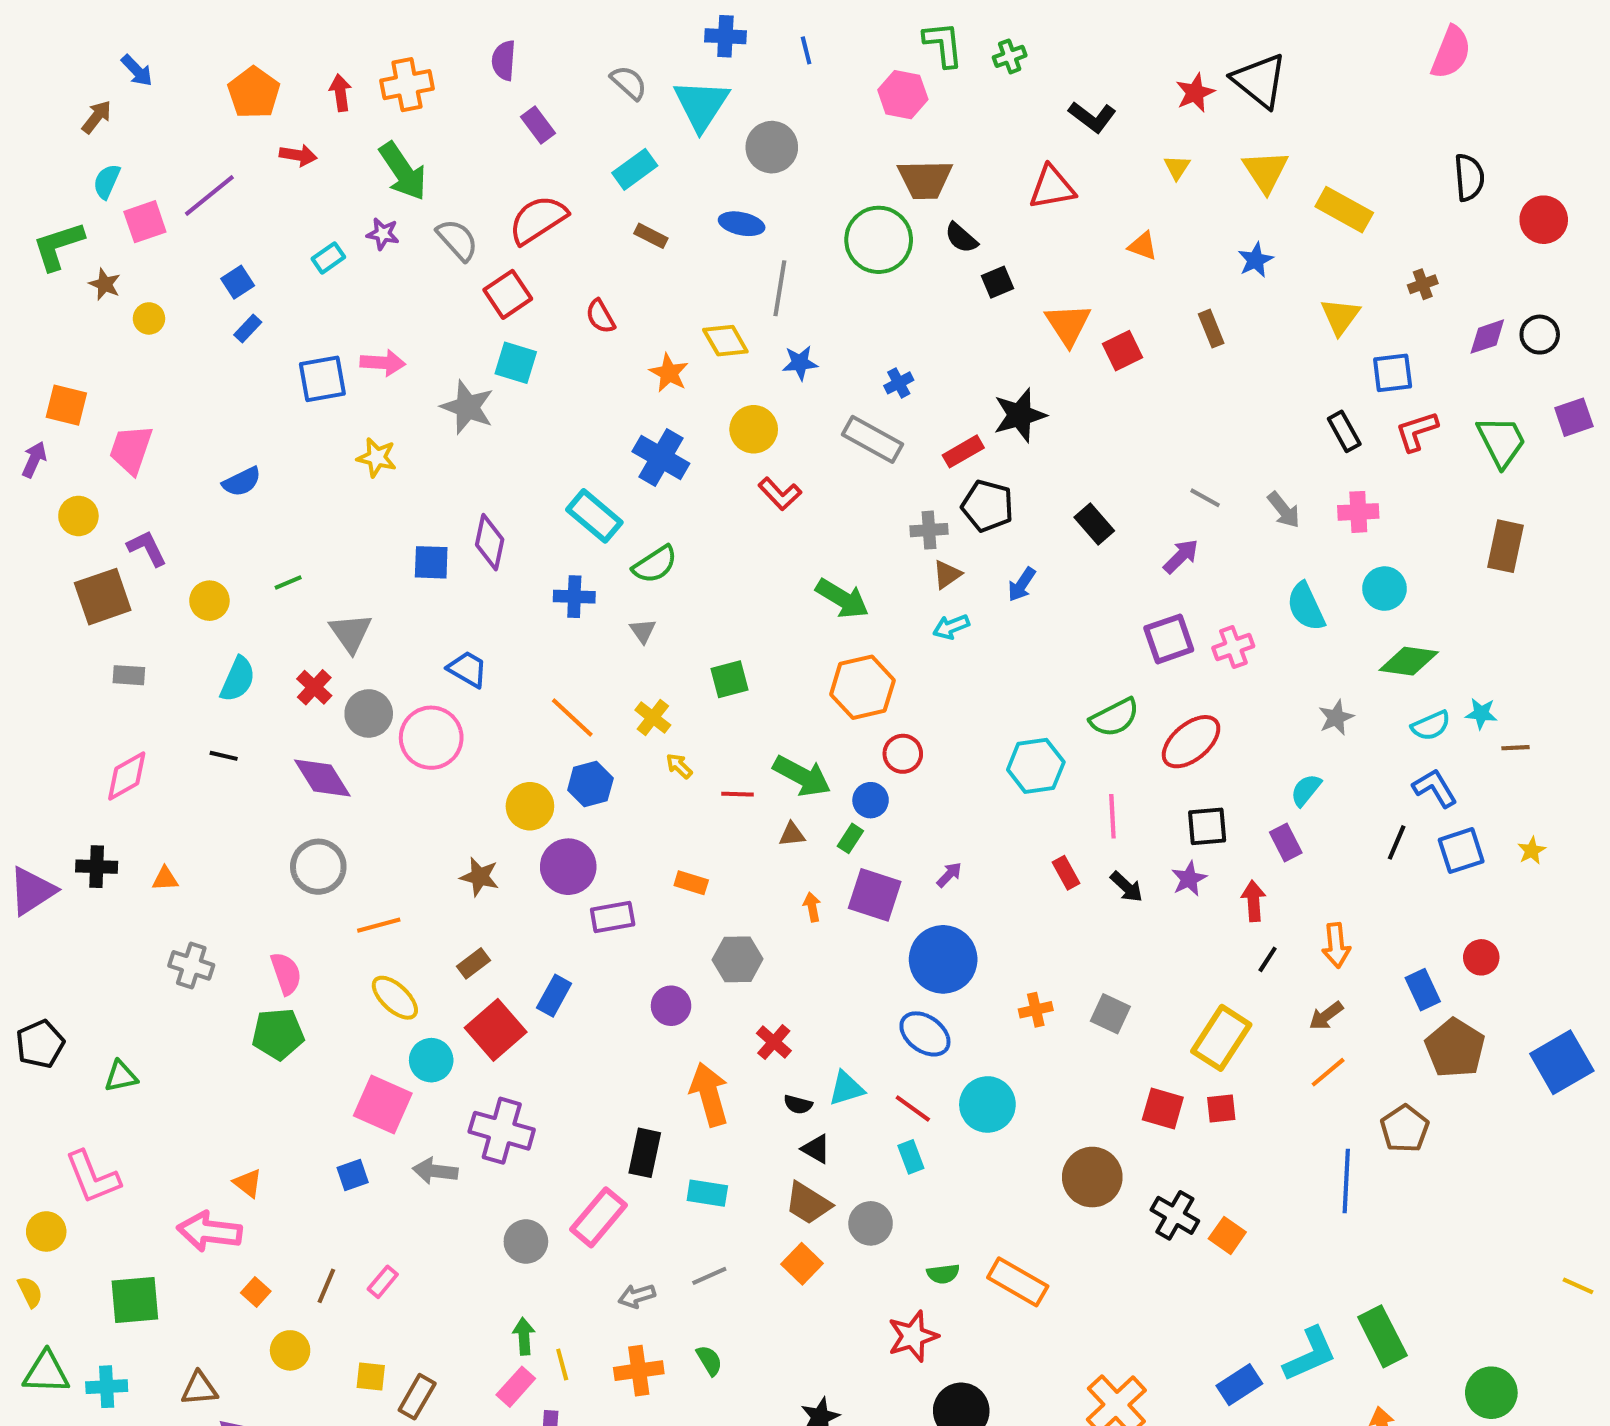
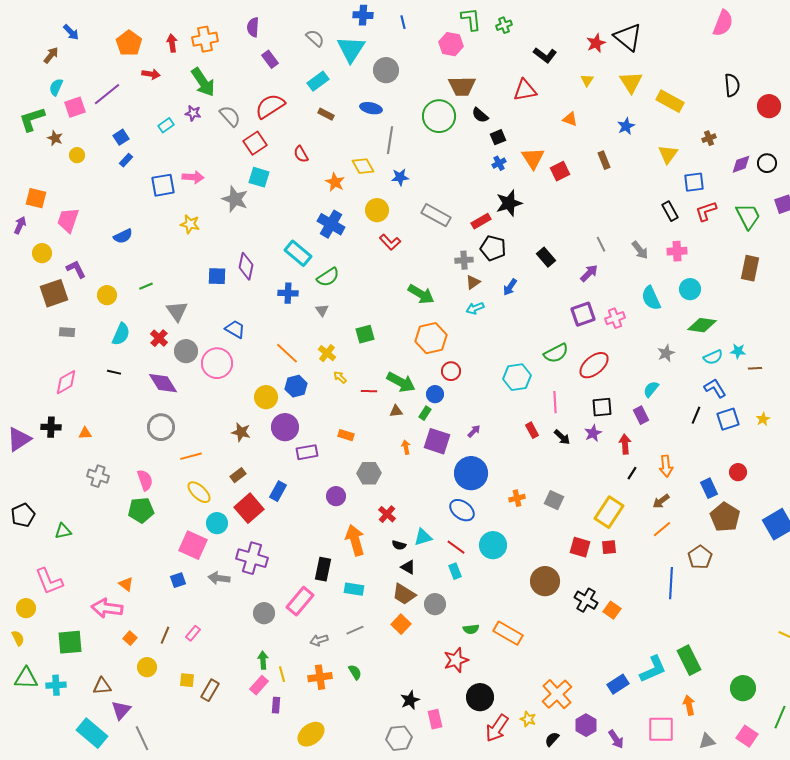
blue cross: (899, 383) -> (499, 163), moved
gray line: (1205, 498) -> (601, 244), turned 35

